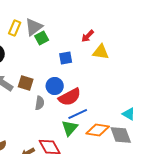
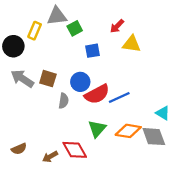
gray triangle: (34, 27) -> (57, 16), turned 30
yellow rectangle: (15, 28) -> (35, 31), moved
green square: (42, 38) -> (75, 28), moved
blue line: (78, 114) -> (119, 97), moved

